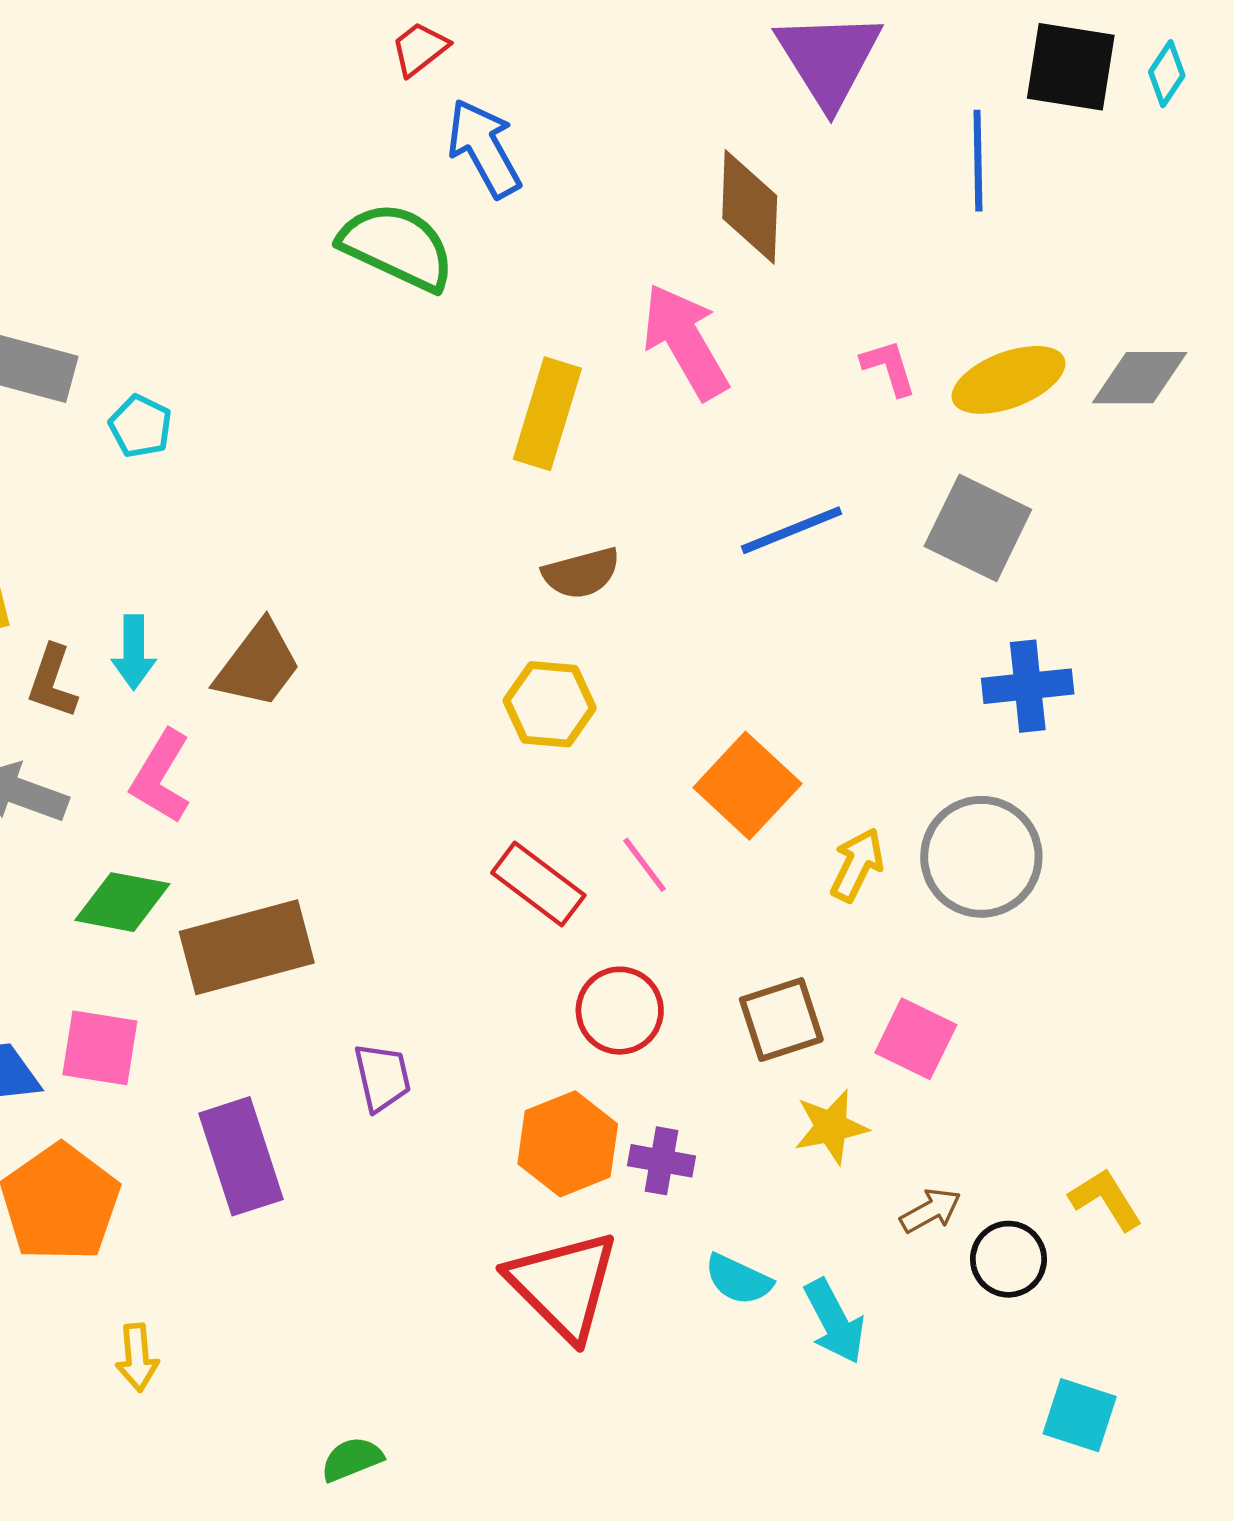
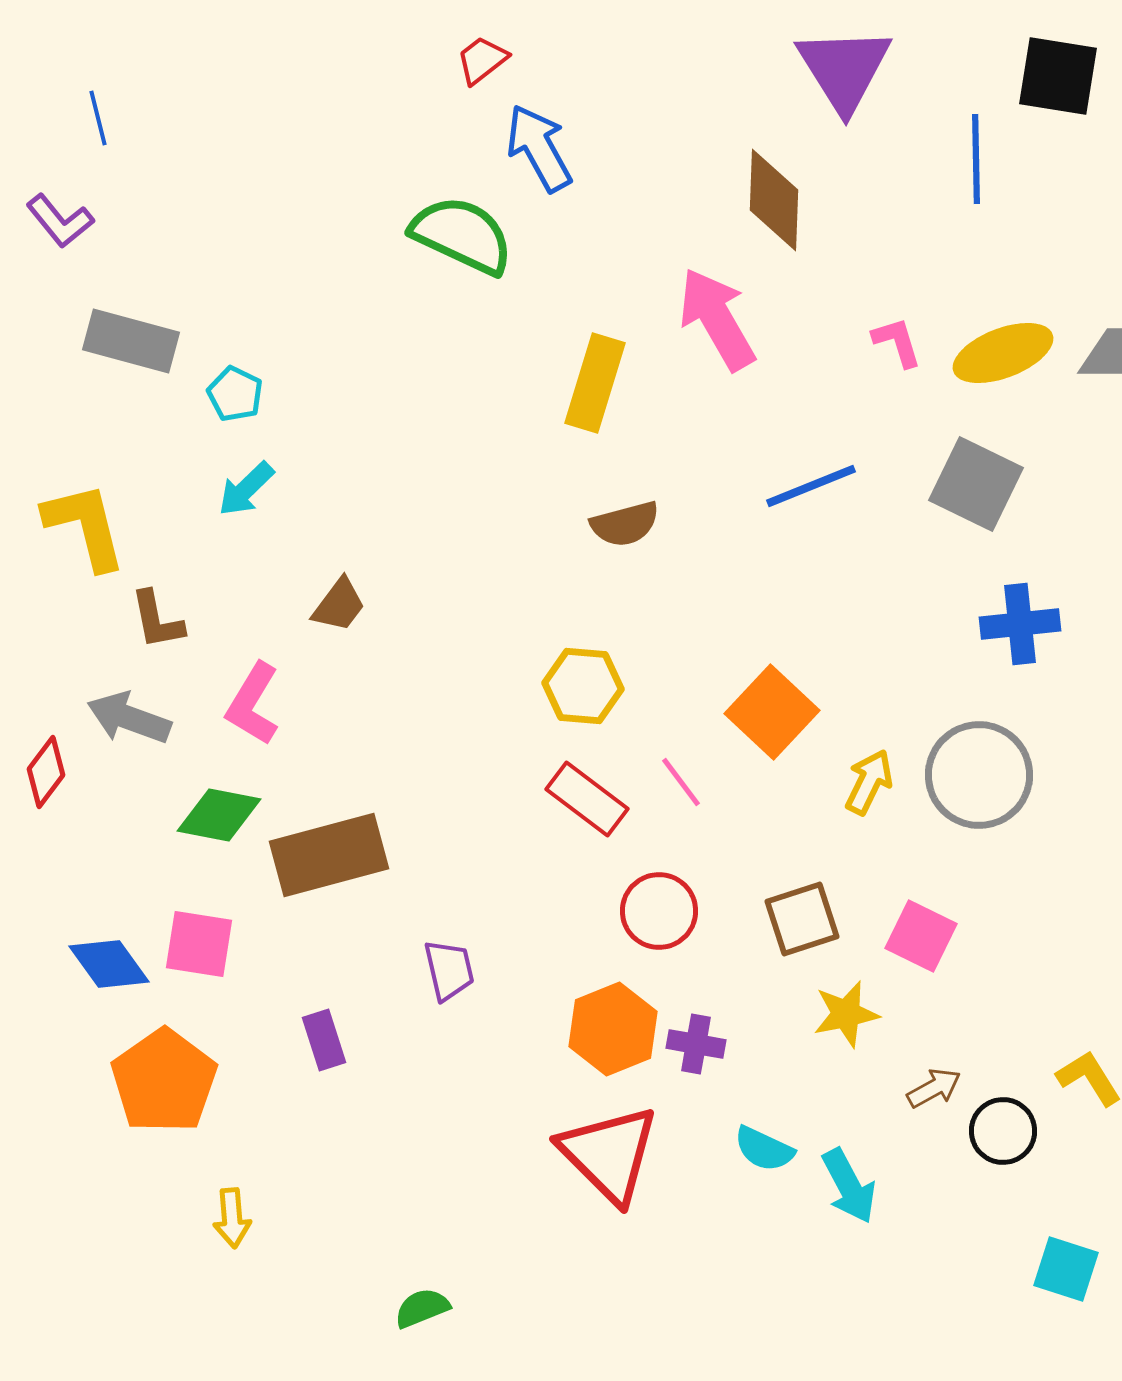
cyan arrow: (134, 652) -> (246, 489), moved, turned 46
brown trapezoid: (258, 665) -> (339, 605), size x0.7
brown L-shape: (52, 682) -> (157, 620), turned -30
yellow hexagon: (550, 704) -> (583, 686), moved
purple rectangle: (241, 1156) -> (324, 1040), size x0.6

